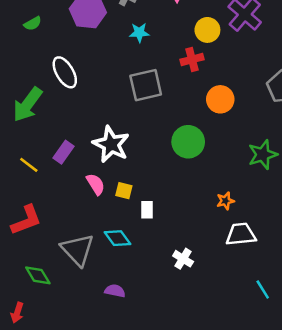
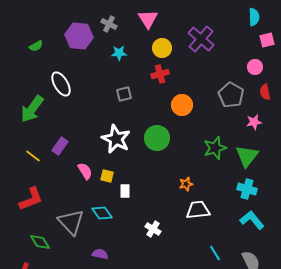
yellow circle: (207, 30) -> (162, 48), moved
gray square: (146, 85) -> (124, 94), size x0.6
white star: (111, 144) -> (116, 139), moved

